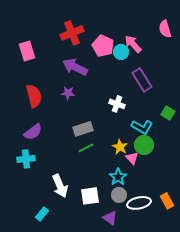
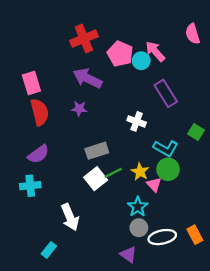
pink rectangle: (27, 51) -> (31, 83), moved
green line: (86, 148) -> (113, 173), moved
white square: (90, 196) -> (96, 179), moved, turned -30

